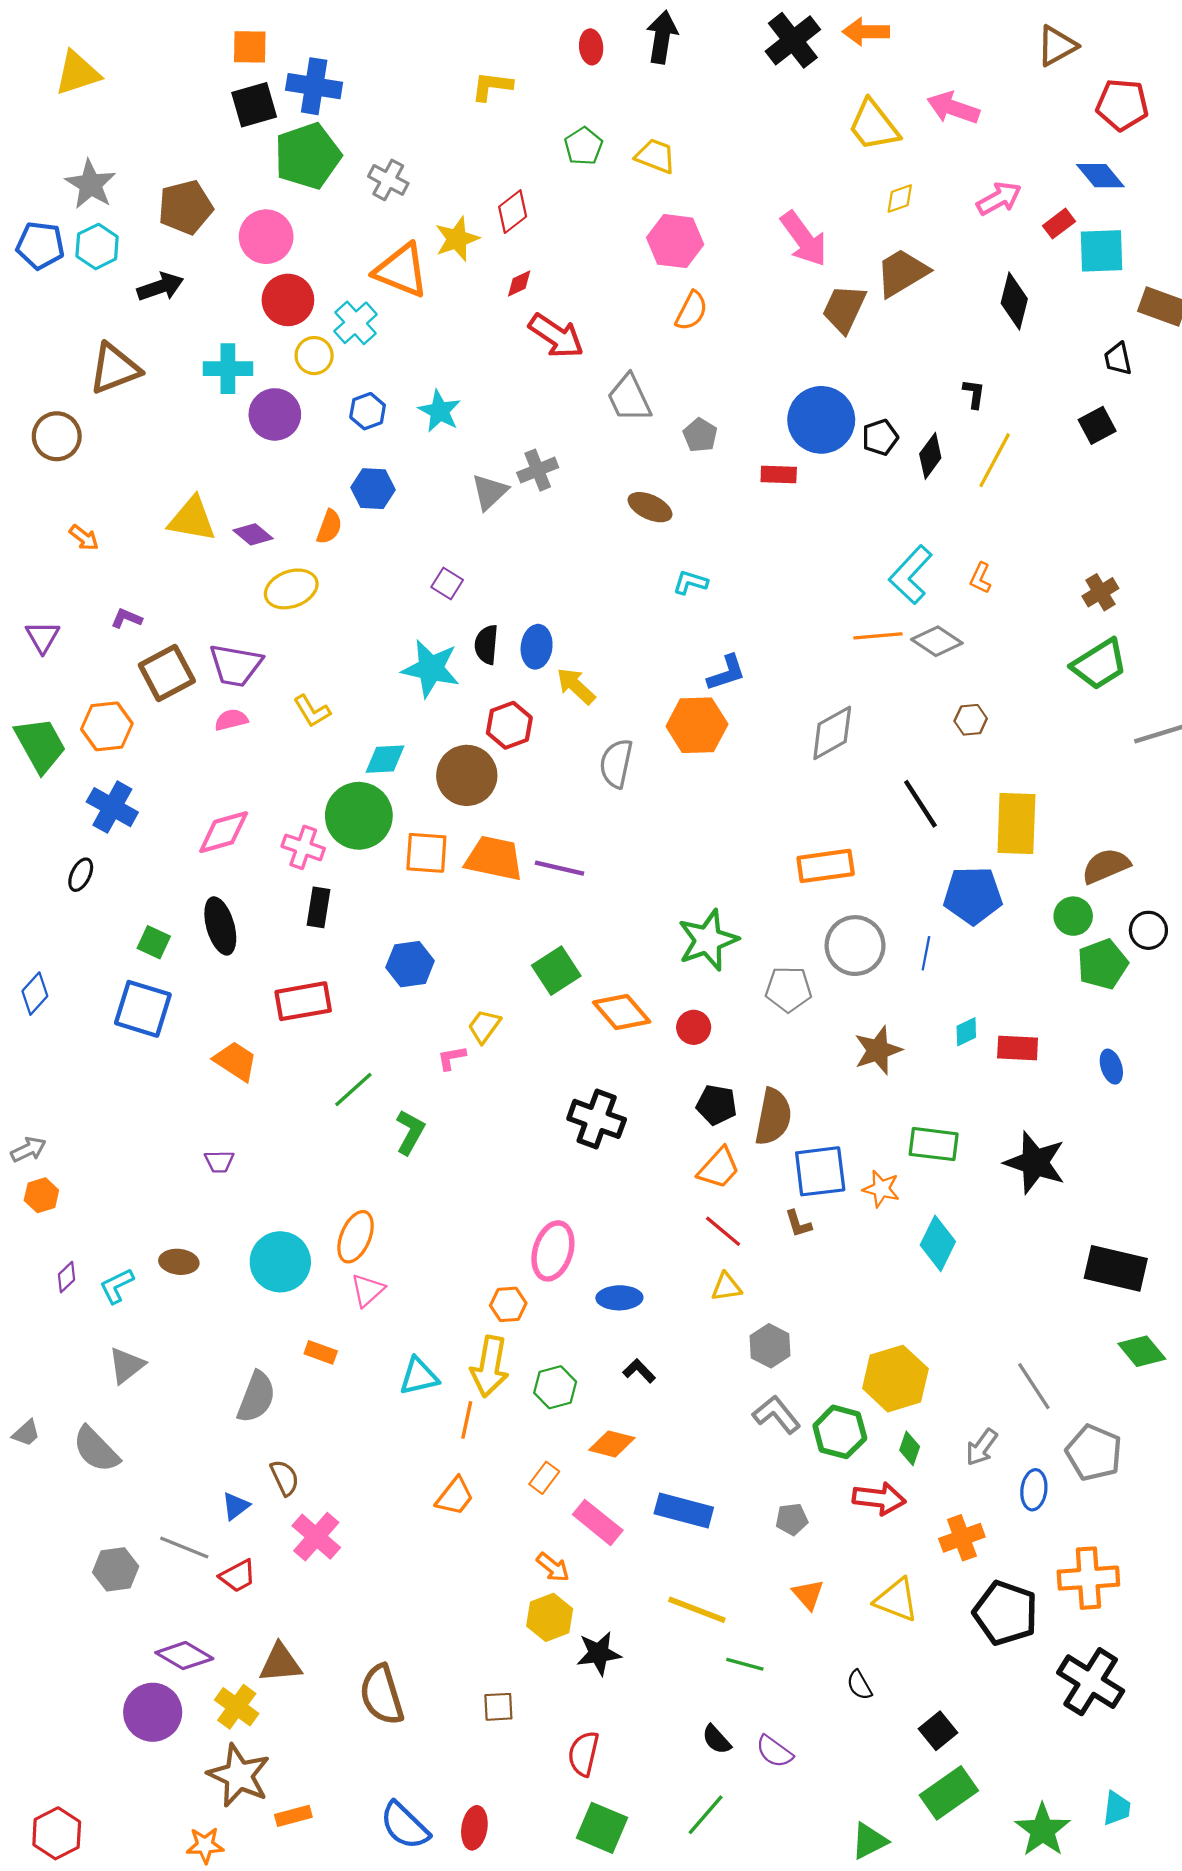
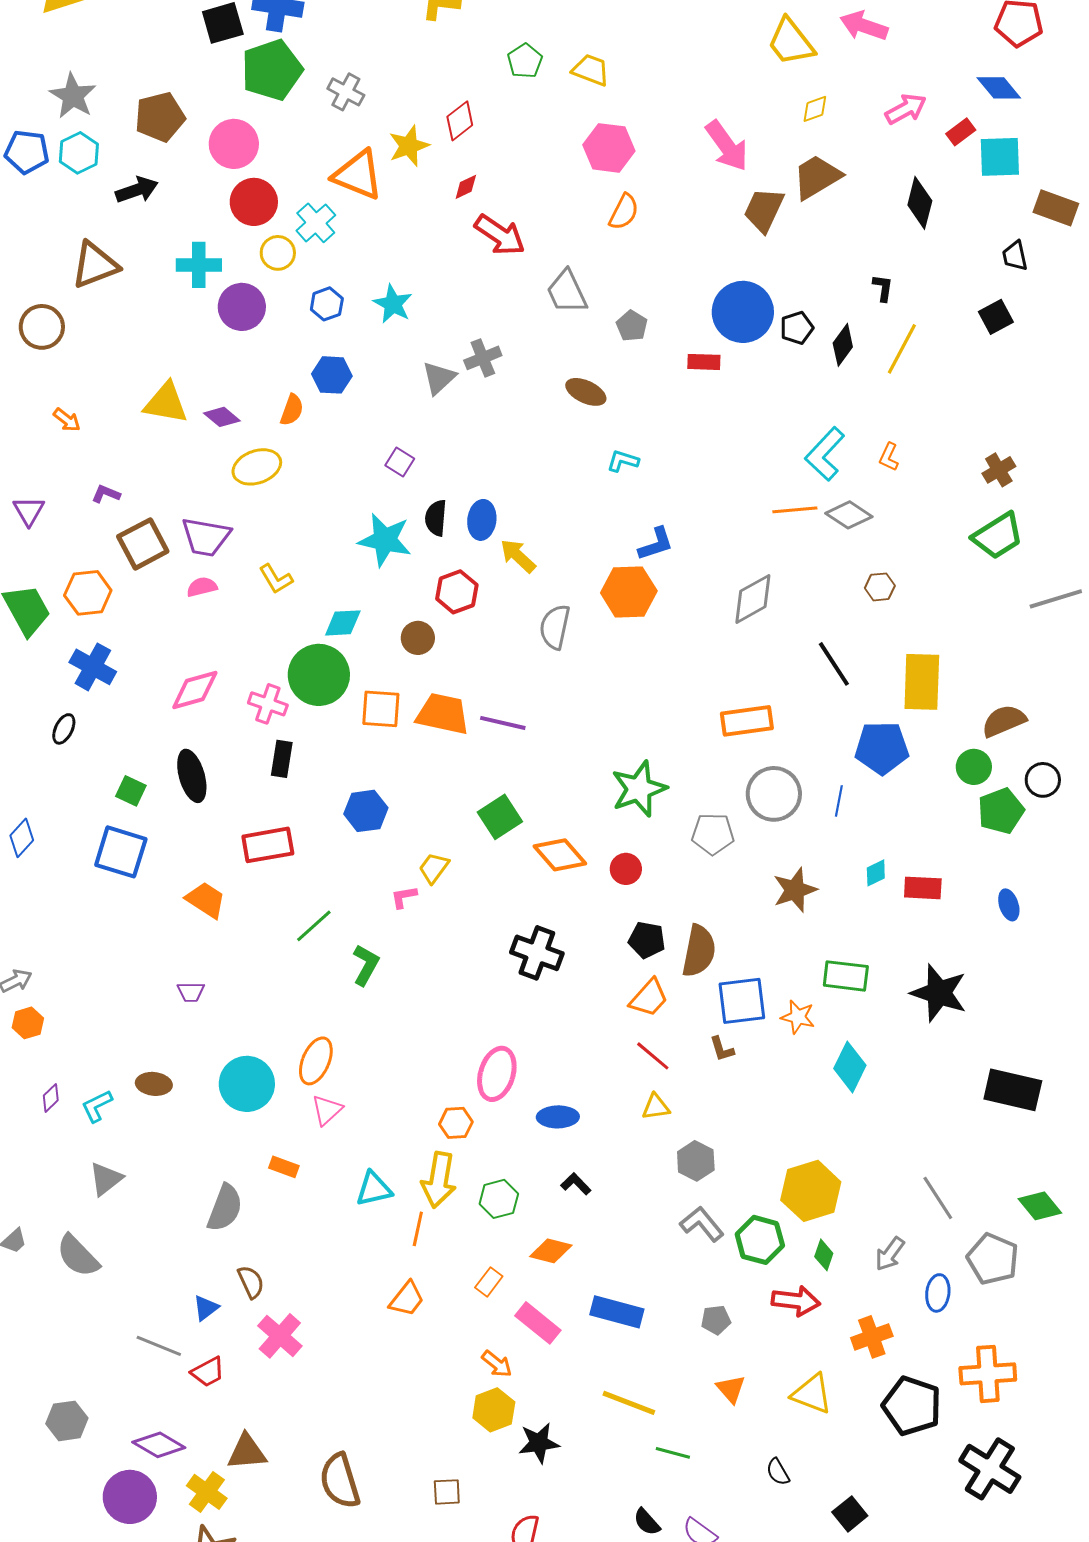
brown circle: (467, 775) -> (418, 638), size x0.6
green diamond: (1142, 1351) -> (1040, 1206), moved
gray hexagon: (116, 1569) -> (67, 1421), moved

